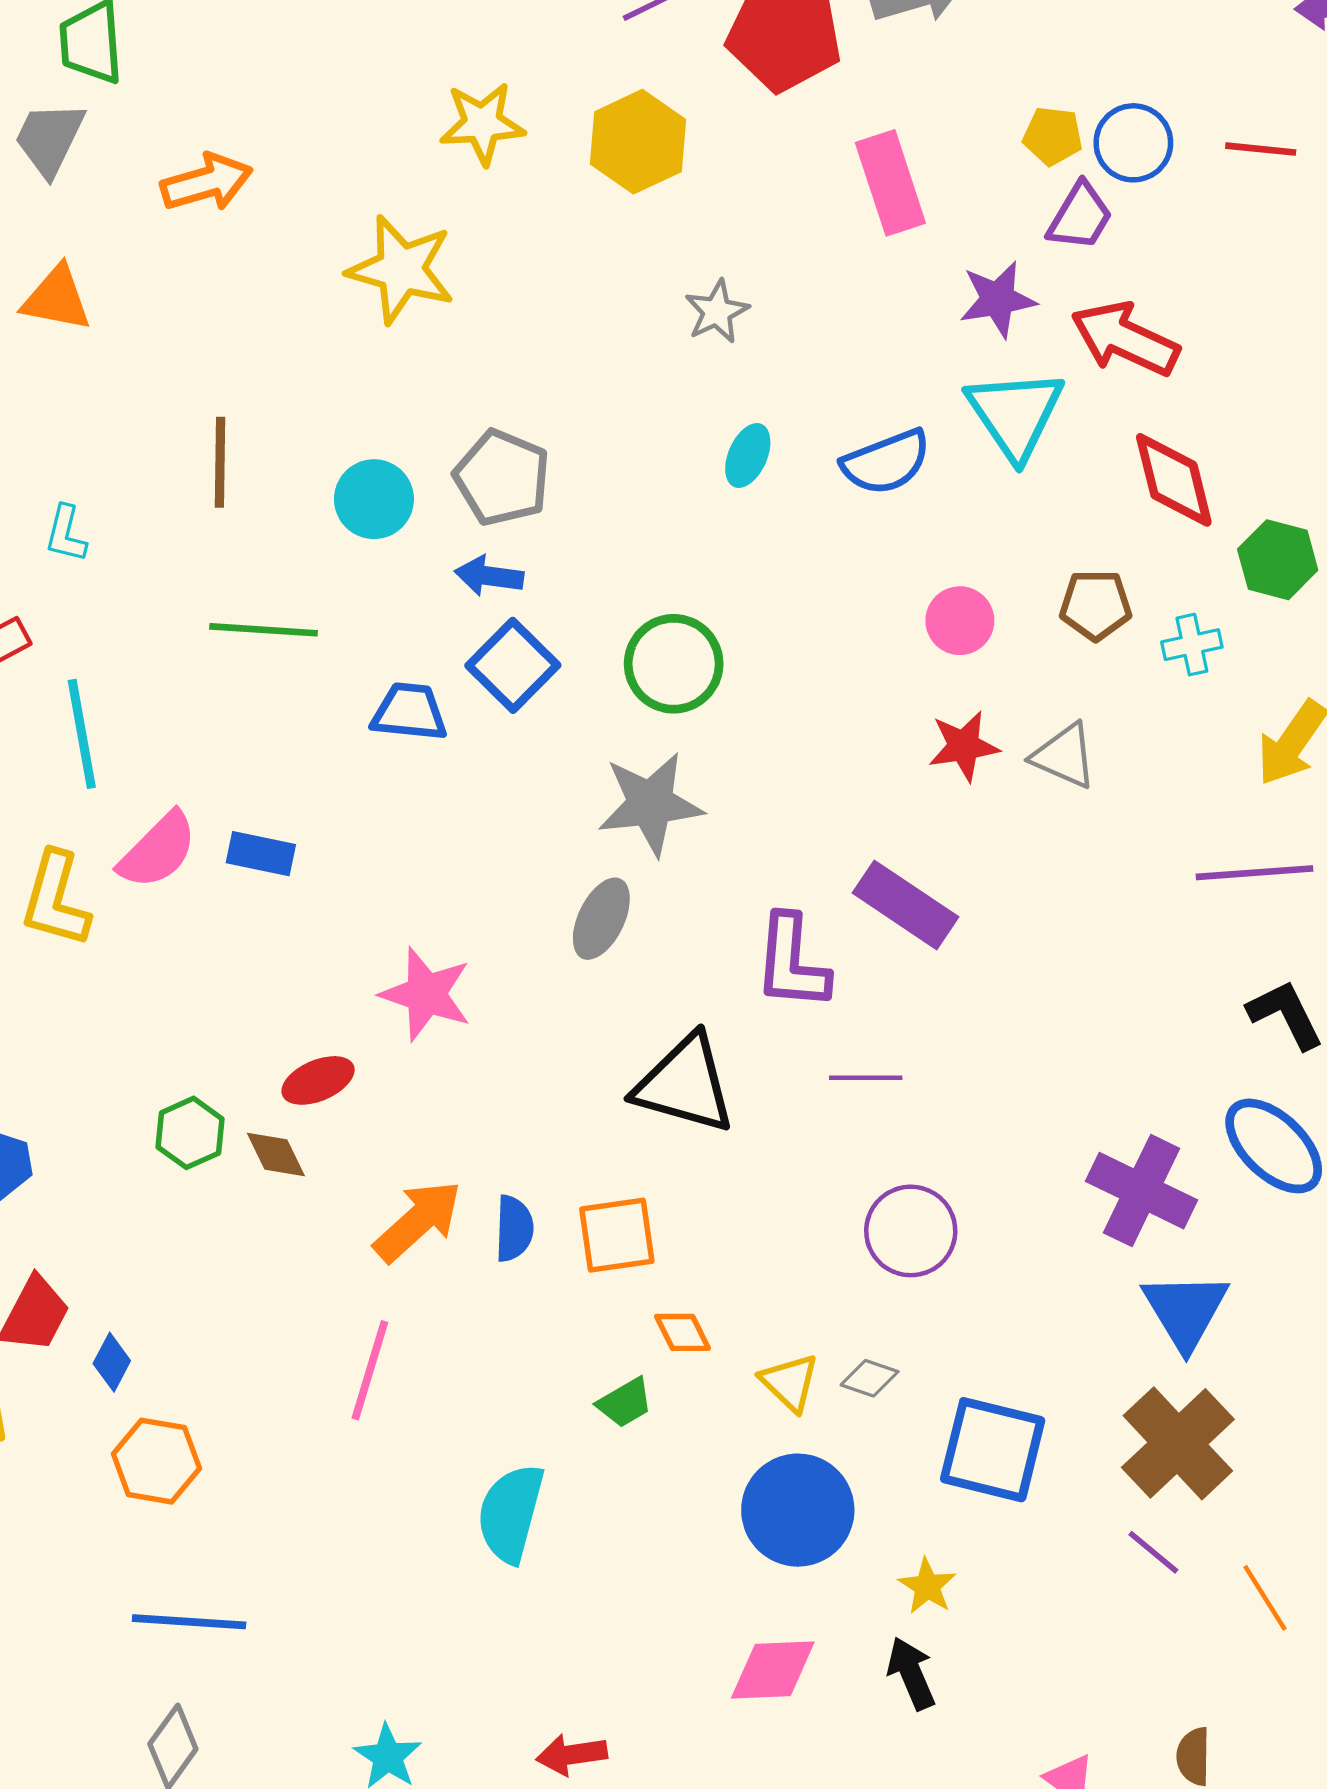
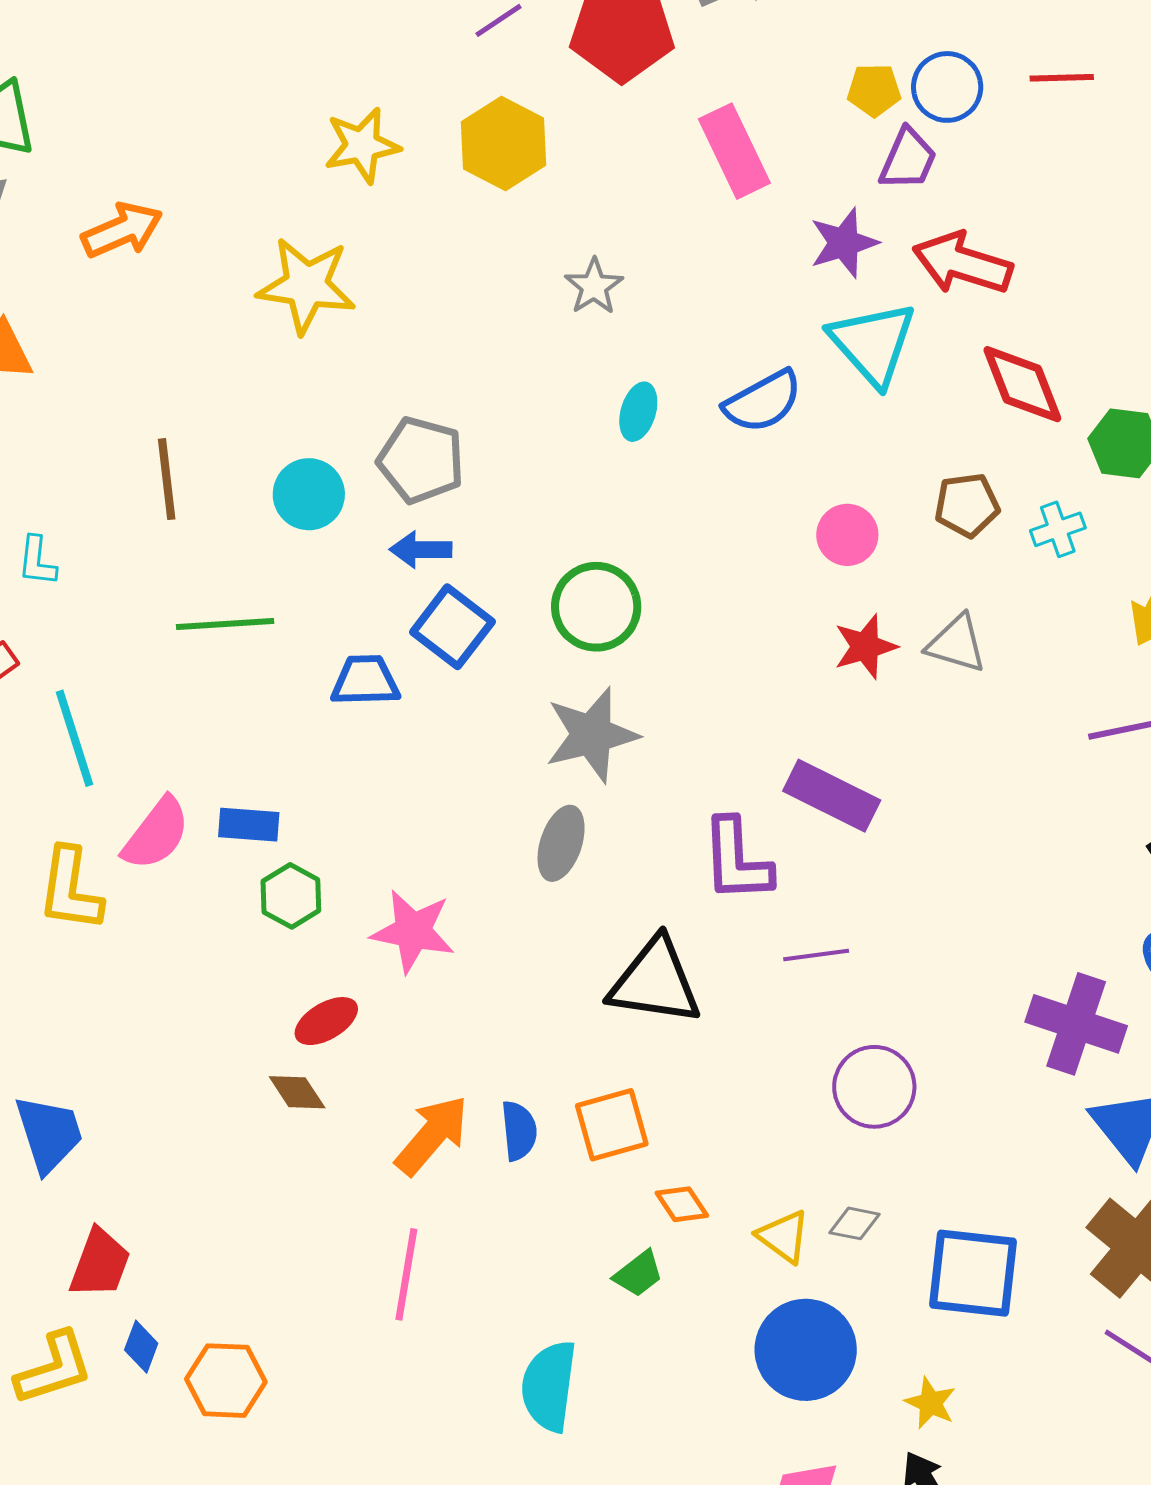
green hexagon: (190, 1133) -> (291, 896), moved
blue diamond: (112, 1362) -> (141, 1347), moved

